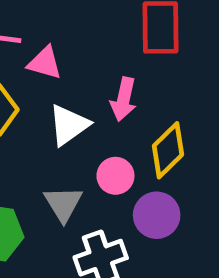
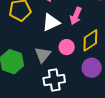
purple circle: (157, 215) -> (92, 68), moved

